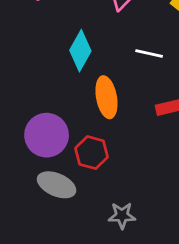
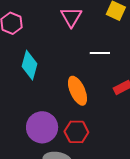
cyan diamond: (80, 51) -> (30, 65), moved

